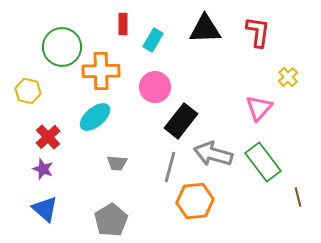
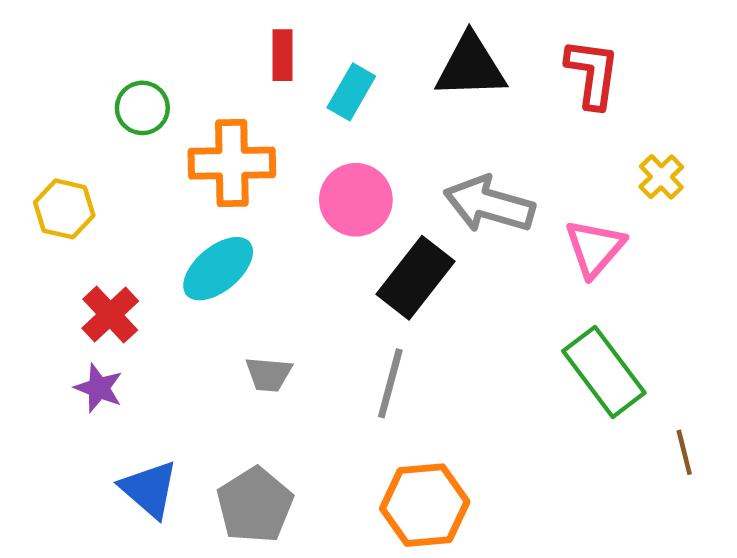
green circle: (62, 47) -> (142, 108), size x0.6
gray arrow: (213, 154) -> (489, 204), moved
orange hexagon: (195, 201) -> (425, 505), moved
blue triangle: (45, 209) -> (149, 489), moved

